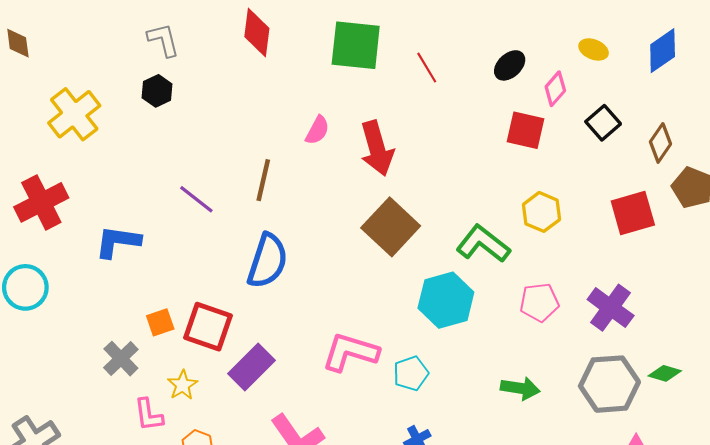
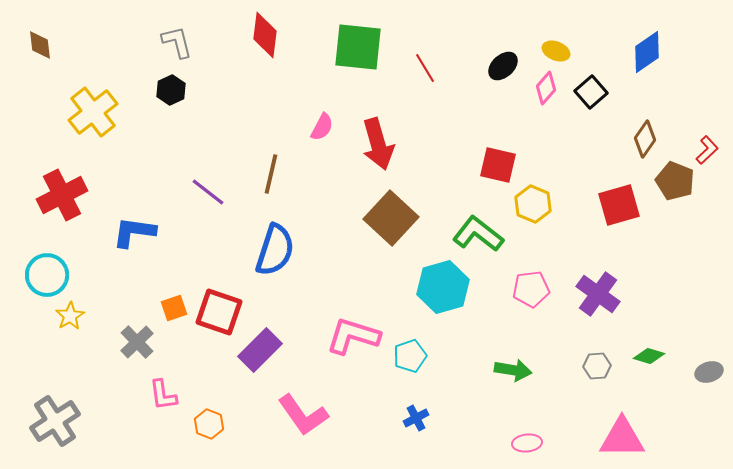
yellow ellipse: (594, 49) -> (556, 51), moved
black square: (603, 123) -> (591, 92), moved
red square: (526, 130) -> (498, 165), moved
gray hexagon: (609, 384) -> (597, 366), size x0.5
yellow star: (183, 385) -> (70, 316), moved

